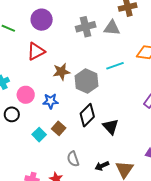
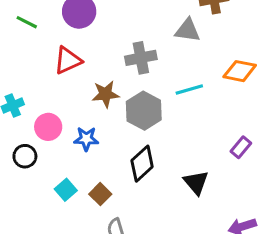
gray cross: (86, 27) -> (141, 58), moved
black triangle: (111, 127) -> (196, 182), moved
brown square: (59, 128) -> (100, 194), moved

